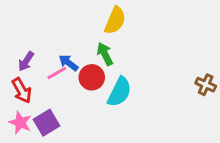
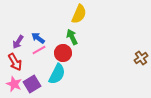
blue arrow: (68, 63) -> (38, 38), moved
brown cross: (206, 85) -> (141, 58), turned 32
cyan semicircle: (119, 92) -> (57, 74), moved

